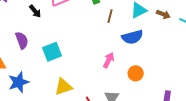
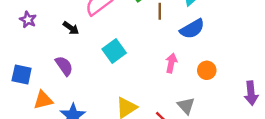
cyan square: (52, 52) -> (114, 51), moved

